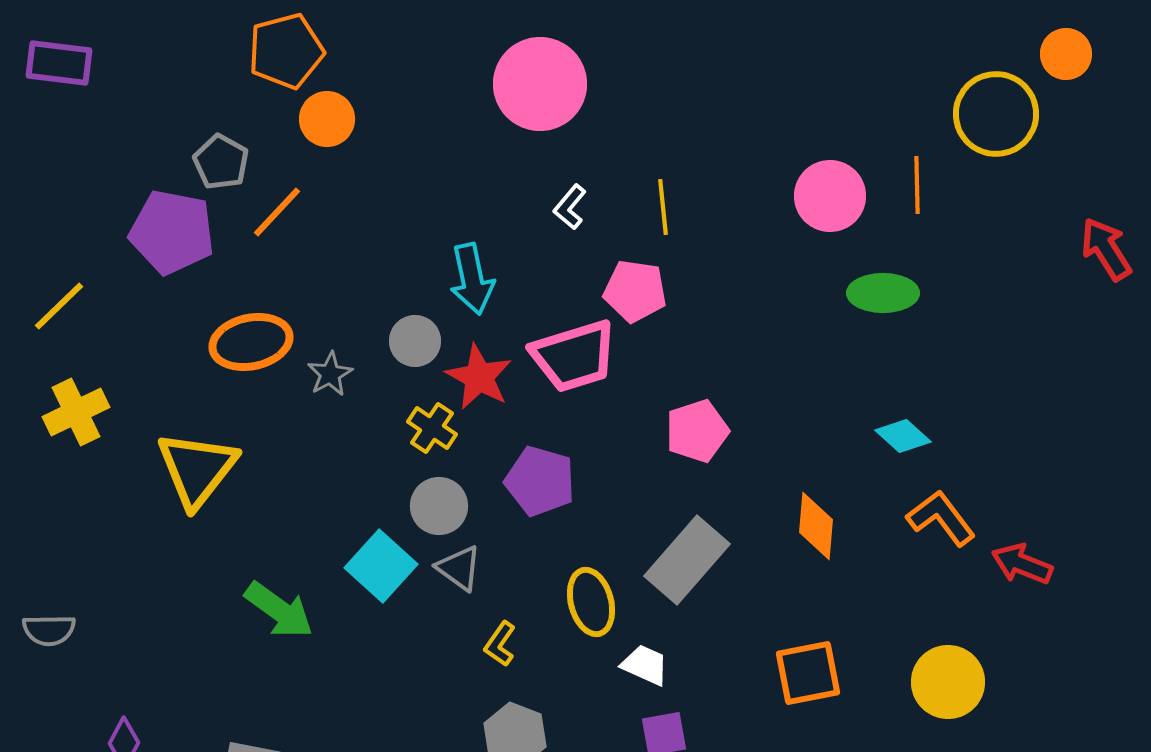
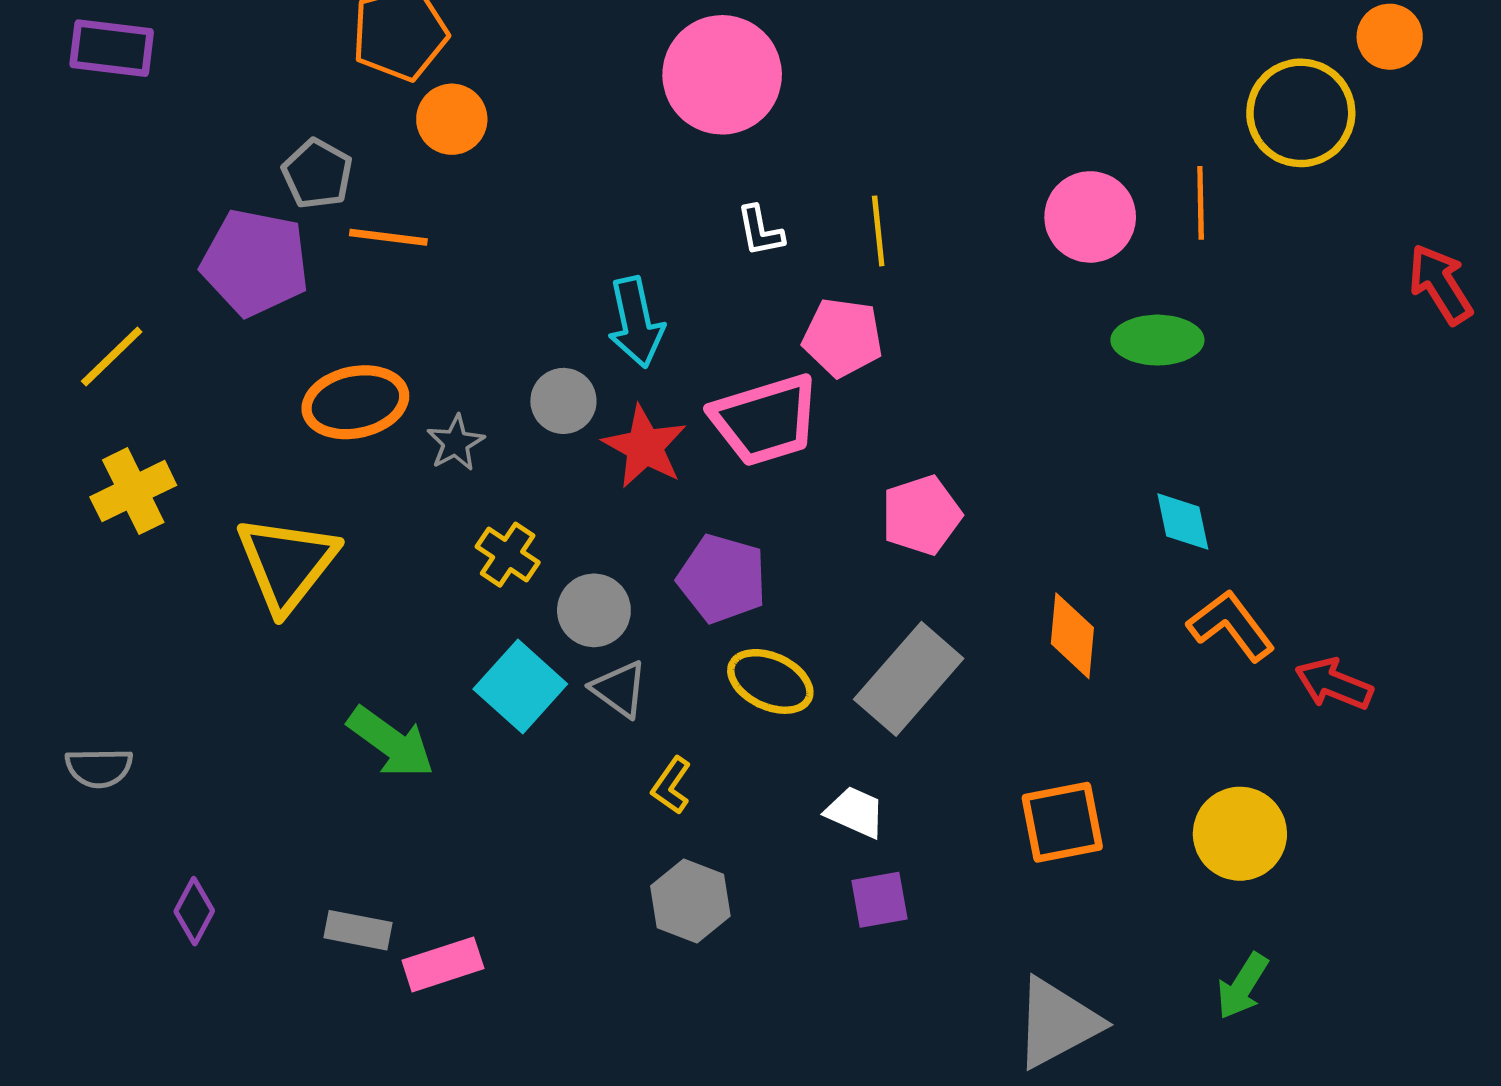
white L-shape: (570, 207) -> (760, 231), turned -51
orange line: (277, 212) -> (388, 237), turned 54
yellow cross: (432, 428) -> (508, 555), moved
cyan diamond: (903, 436) -> (1183, 522), turned 36
yellow ellipse: (591, 602) -> (770, 681), moved, turned -50

